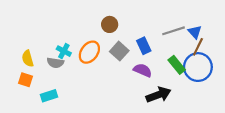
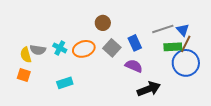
orange ellipse: (89, 52) -> (84, 49), turned 35
gray semicircle: (55, 63) -> (38, 50), moved
green rectangle: (177, 65) -> (173, 47), moved, turned -54
cyan rectangle: (49, 96) -> (65, 83), moved

